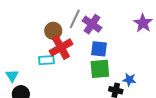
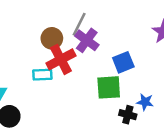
purple cross: (92, 24) -> (87, 40), moved
blue square: (99, 49) -> (123, 62), moved, turned -30

